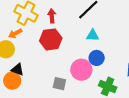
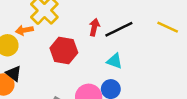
red arrow: (52, 16) -> (94, 27), moved

